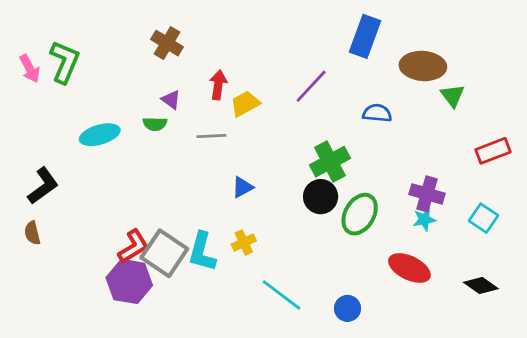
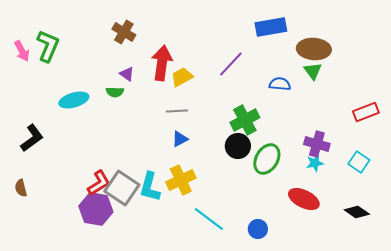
blue rectangle: (365, 36) -> (271, 27), turned 60
red arrow: (218, 85) -> (162, 63), size x1.6
green triangle: (453, 96) -> (313, 71), moved
gray line: (211, 136) -> (177, 111), moved
brown semicircle: (32, 233) -> (21, 188), moved
yellow cross: (244, 242) -> (181, 180), size x1.6

